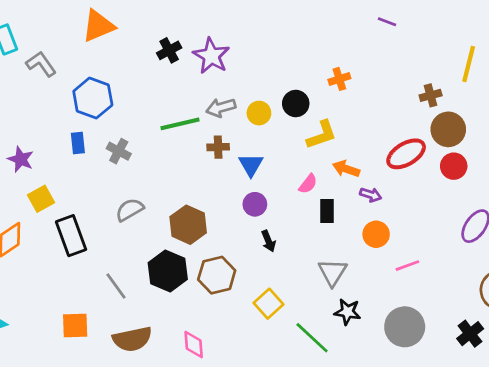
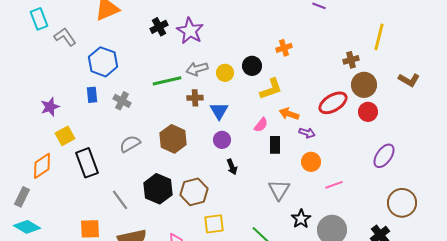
purple star: (21, 159) -> (50, 107), turned 30
brown hexagon: (188, 225) -> (173, 139), moved
yellow square: (268, 304) -> (214, 224), moved, turned 35
black star: (347, 312) -> (301, 219), moved, turned 30

